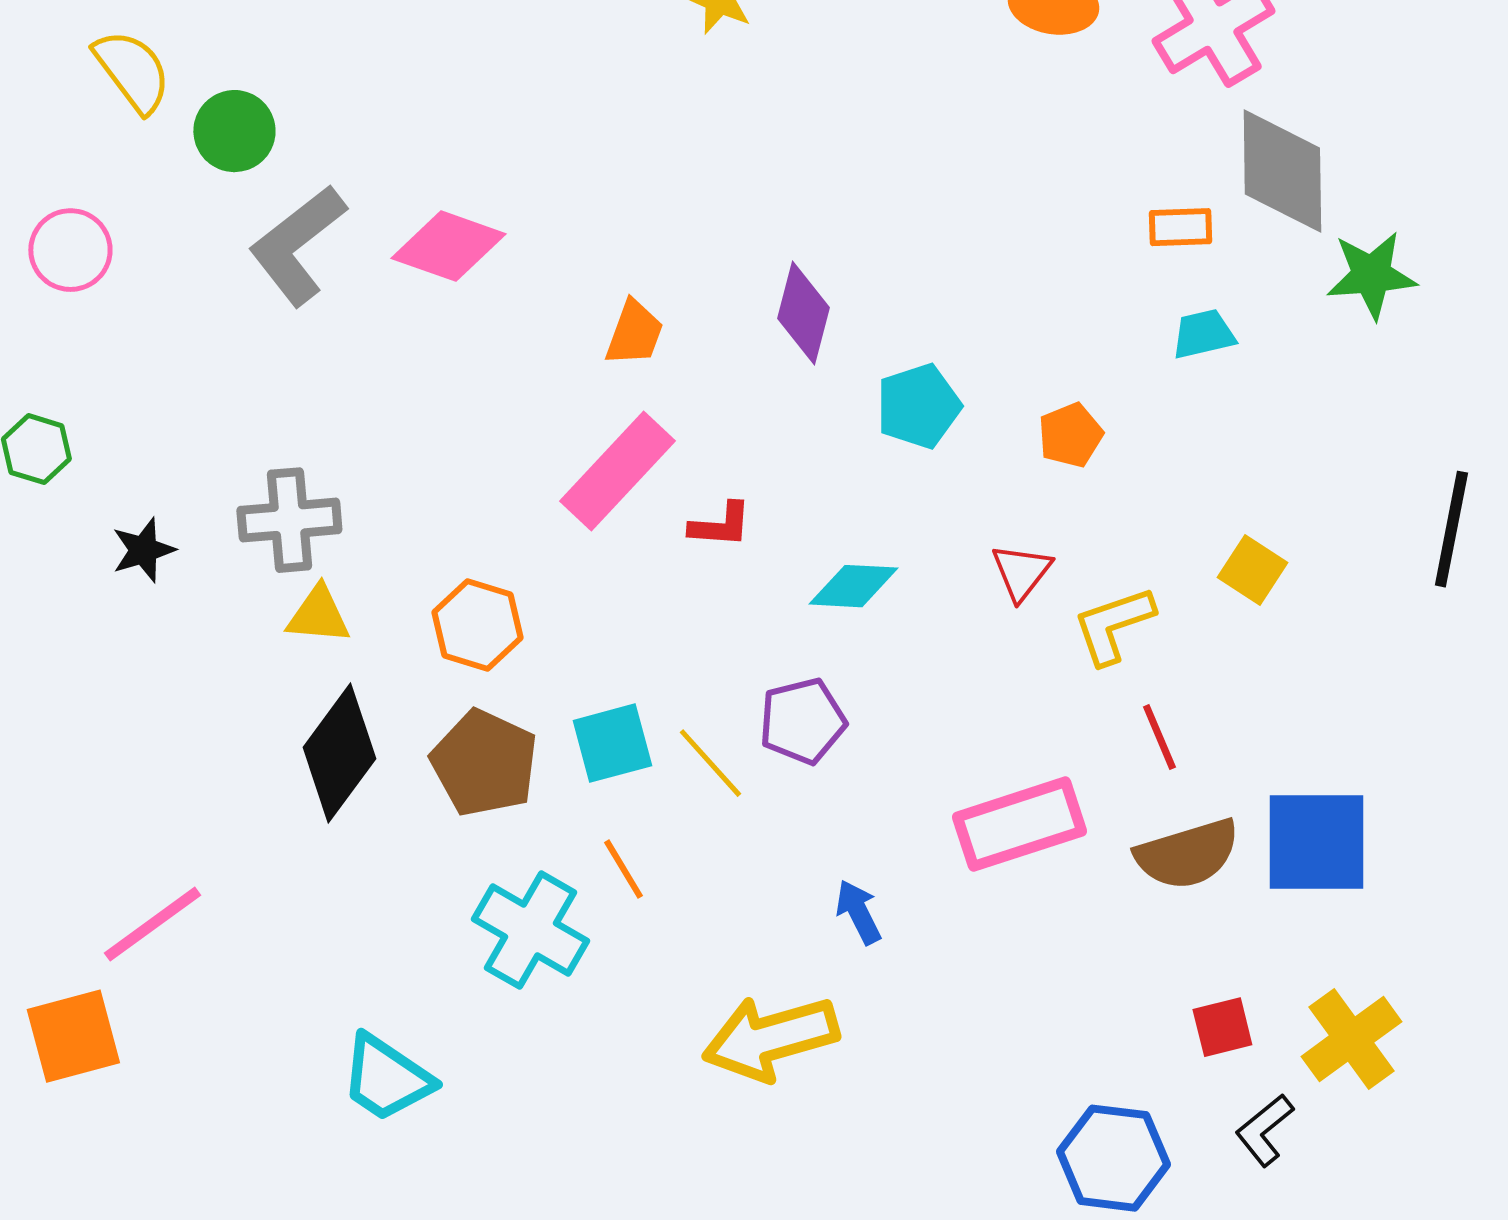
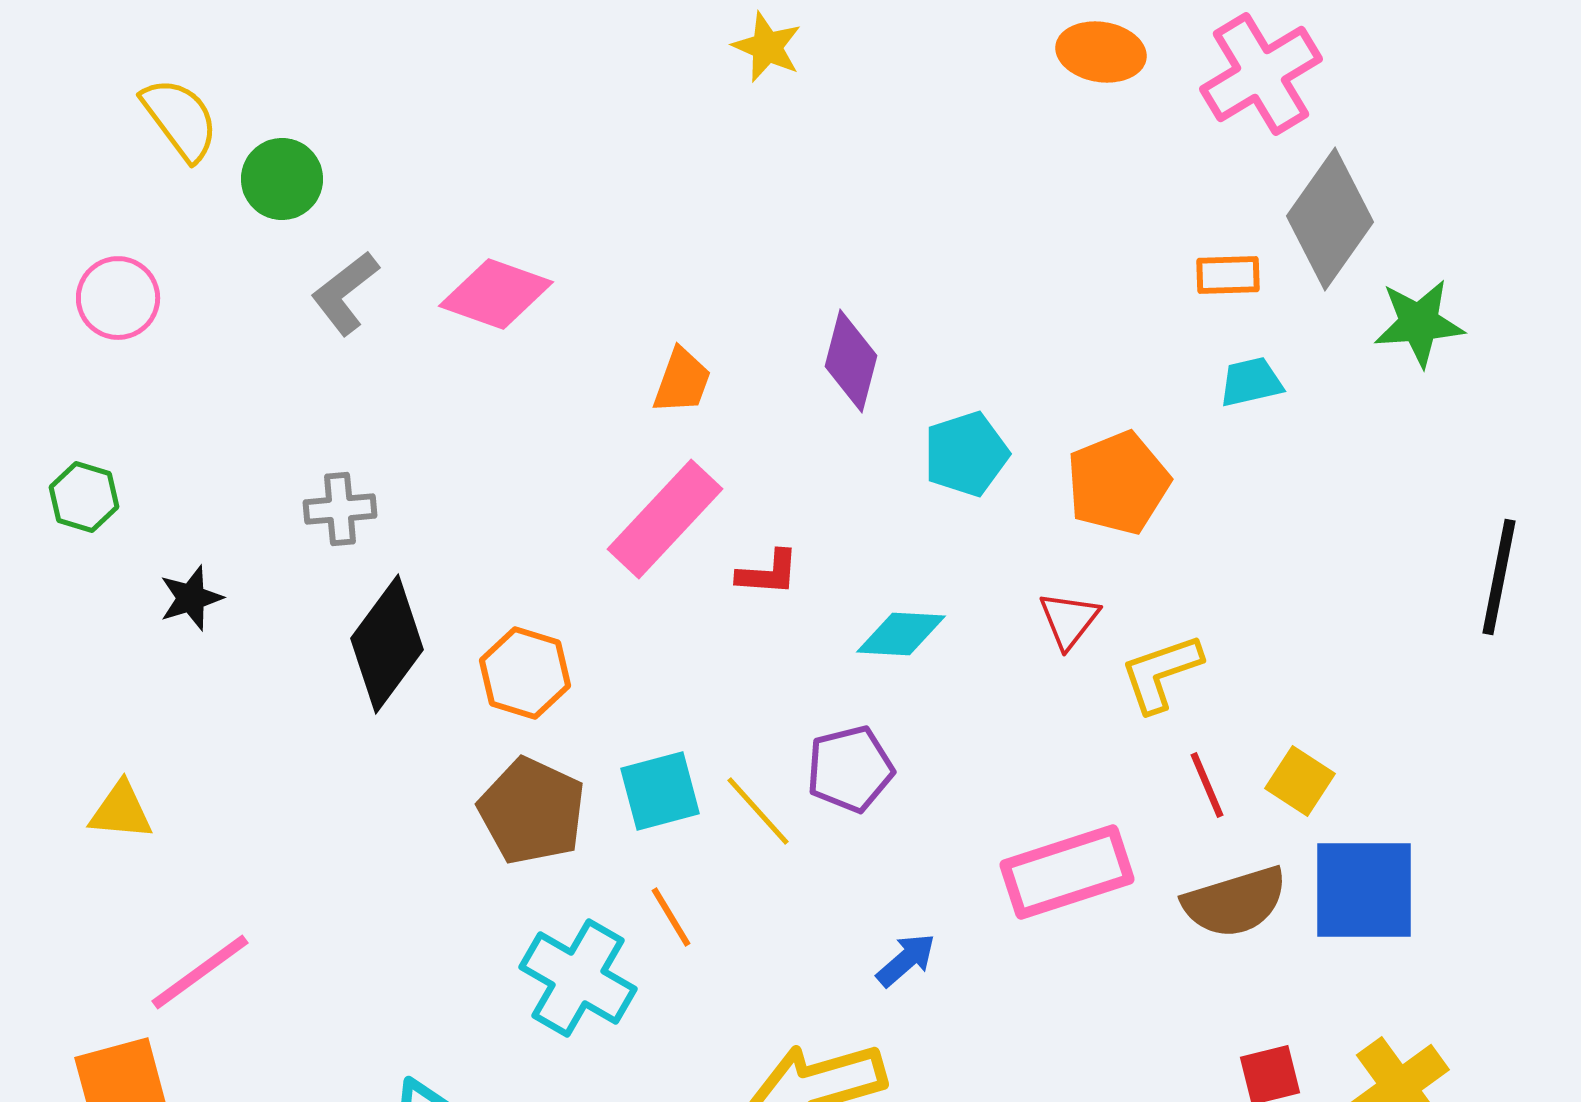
gray diamond: (1282, 171) -> (1330, 219), turned 36
gray L-shape: (297, 245) -> (345, 293), size x0.7
orange pentagon: (1070, 435) -> (1118, 483), size x1.6
gray cross: (289, 520) -> (340, 509), moved, size x0.7
yellow square: (1252, 570) -> (1300, 781), moved
yellow triangle: (318, 615) -> (121, 811), moved
black diamond: (339, 753) -> (387, 644), moved
blue arrow: (858, 912) -> (906, 960), turned 76

